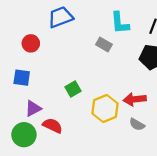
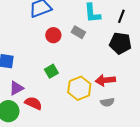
red circle: (31, 43) -> (53, 35), moved
gray semicircle: (137, 124) -> (107, 102), turned -40

